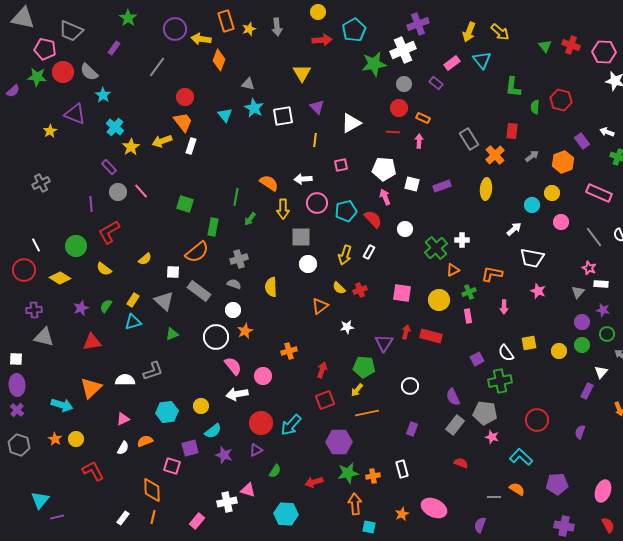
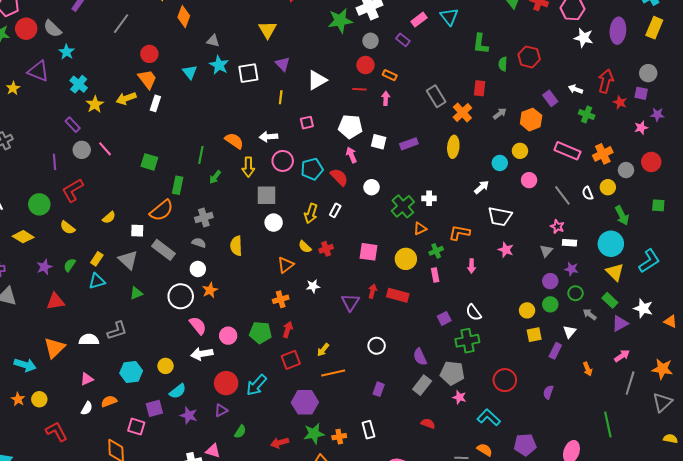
yellow square: (529, 343) -> (534, 335), moved
orange cross: (289, 351) -> (281, 299), moved
green pentagon: (364, 367) -> (260, 333), moved

